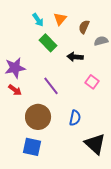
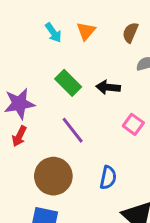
brown semicircle: (84, 27) -> (130, 33), moved
green rectangle: (48, 43) -> (68, 83), moved
red arrow: (15, 90) -> (19, 136), turned 80

